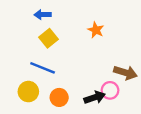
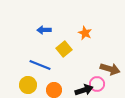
blue arrow: (43, 15) -> (44, 30), moved
yellow square: (48, 38) -> (64, 49), moved

